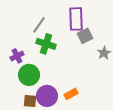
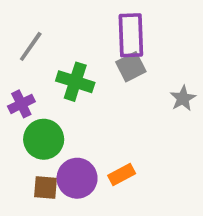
gray line: (39, 25) -> (31, 46), moved
gray square: (85, 36) -> (131, 67), moved

